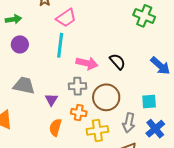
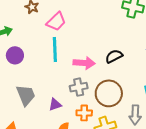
black semicircle: (117, 62) -> (114, 56), turned -66
gray trapezoid: (24, 85) -> (26, 95), turned 65
purple triangle: (51, 100) -> (55, 105), turned 48

